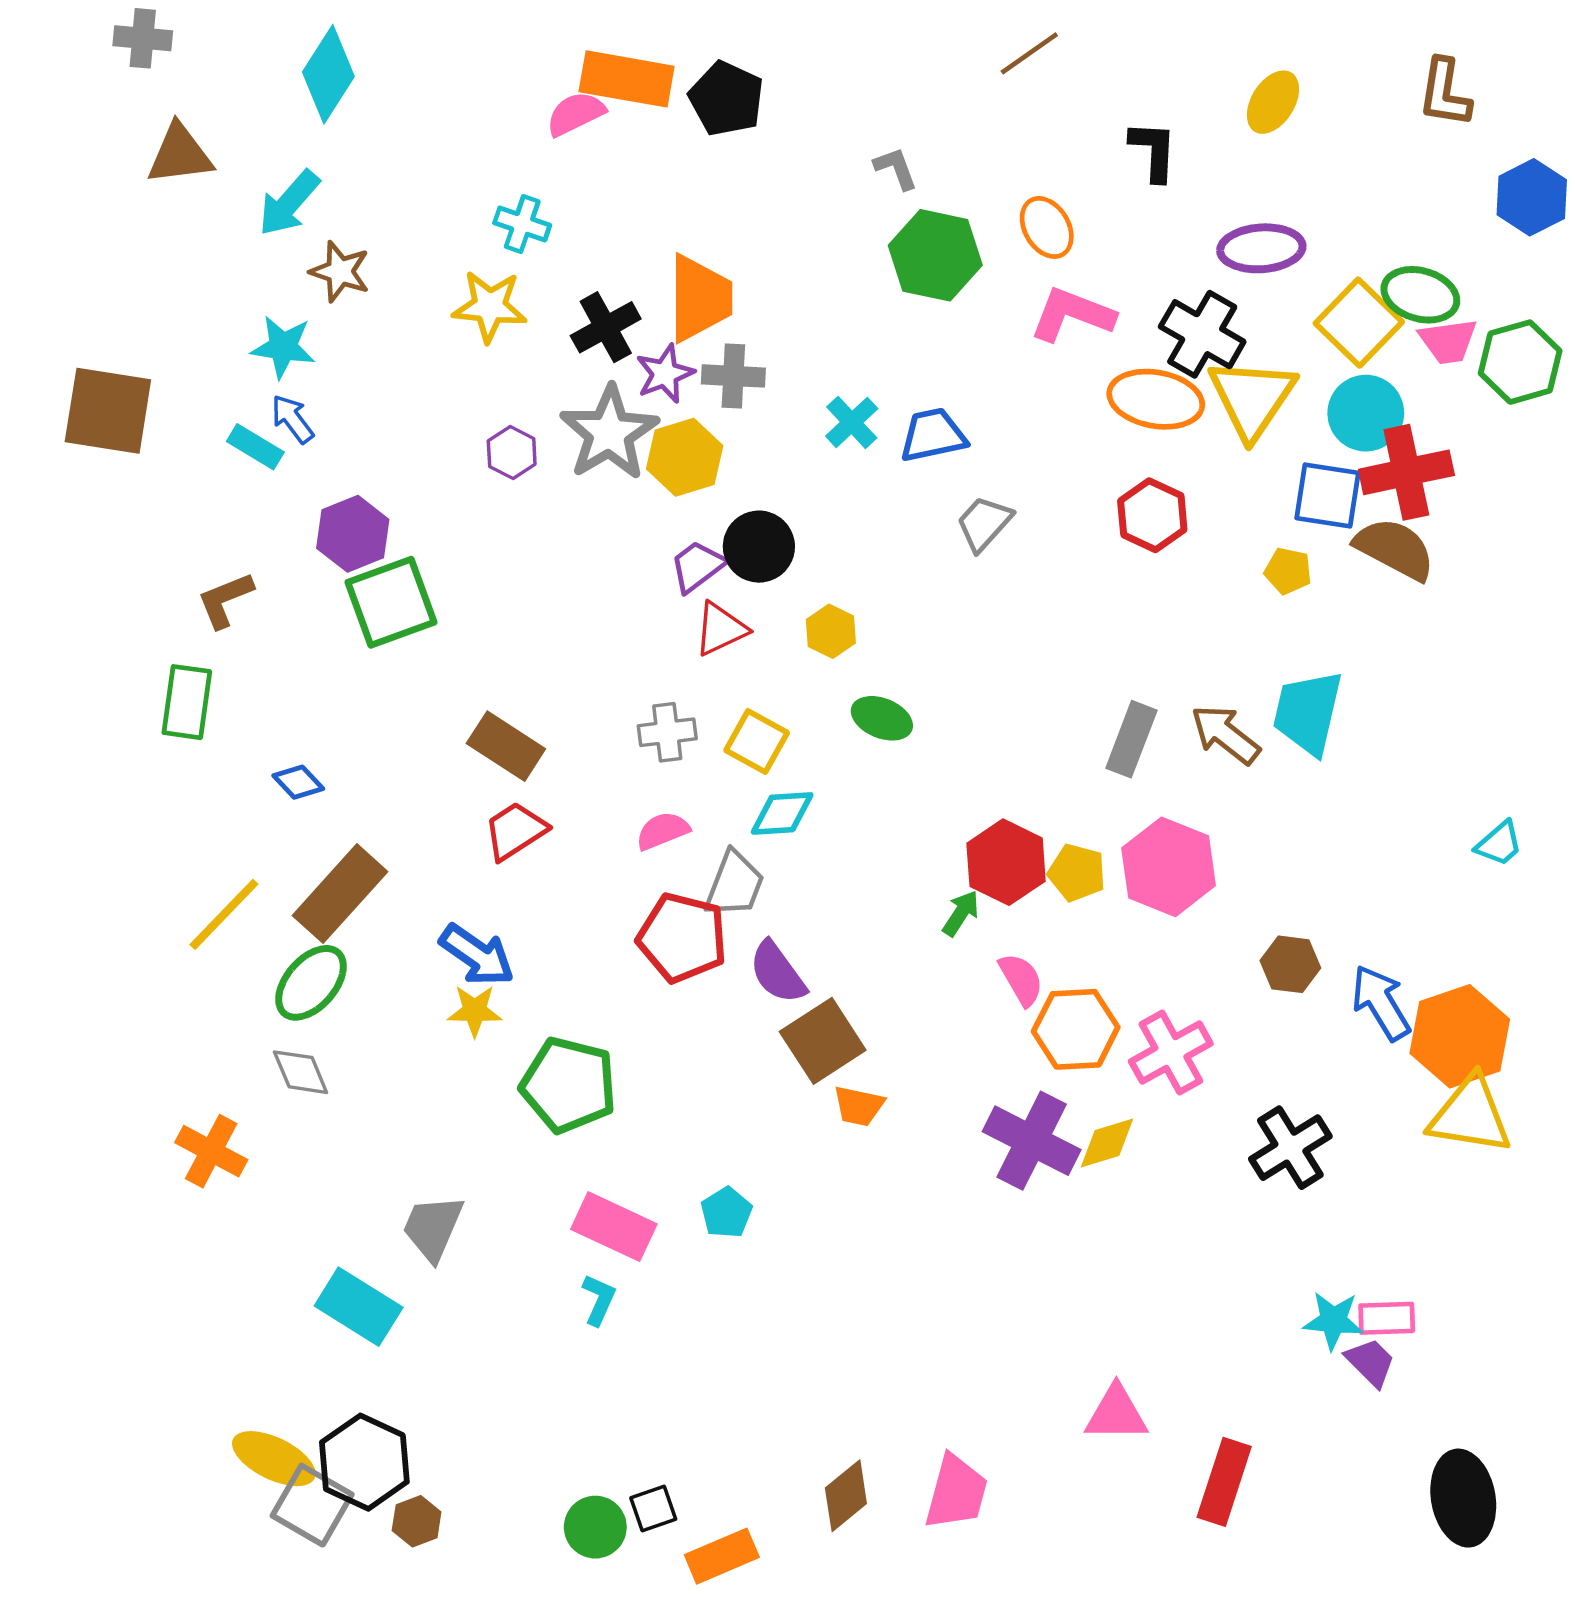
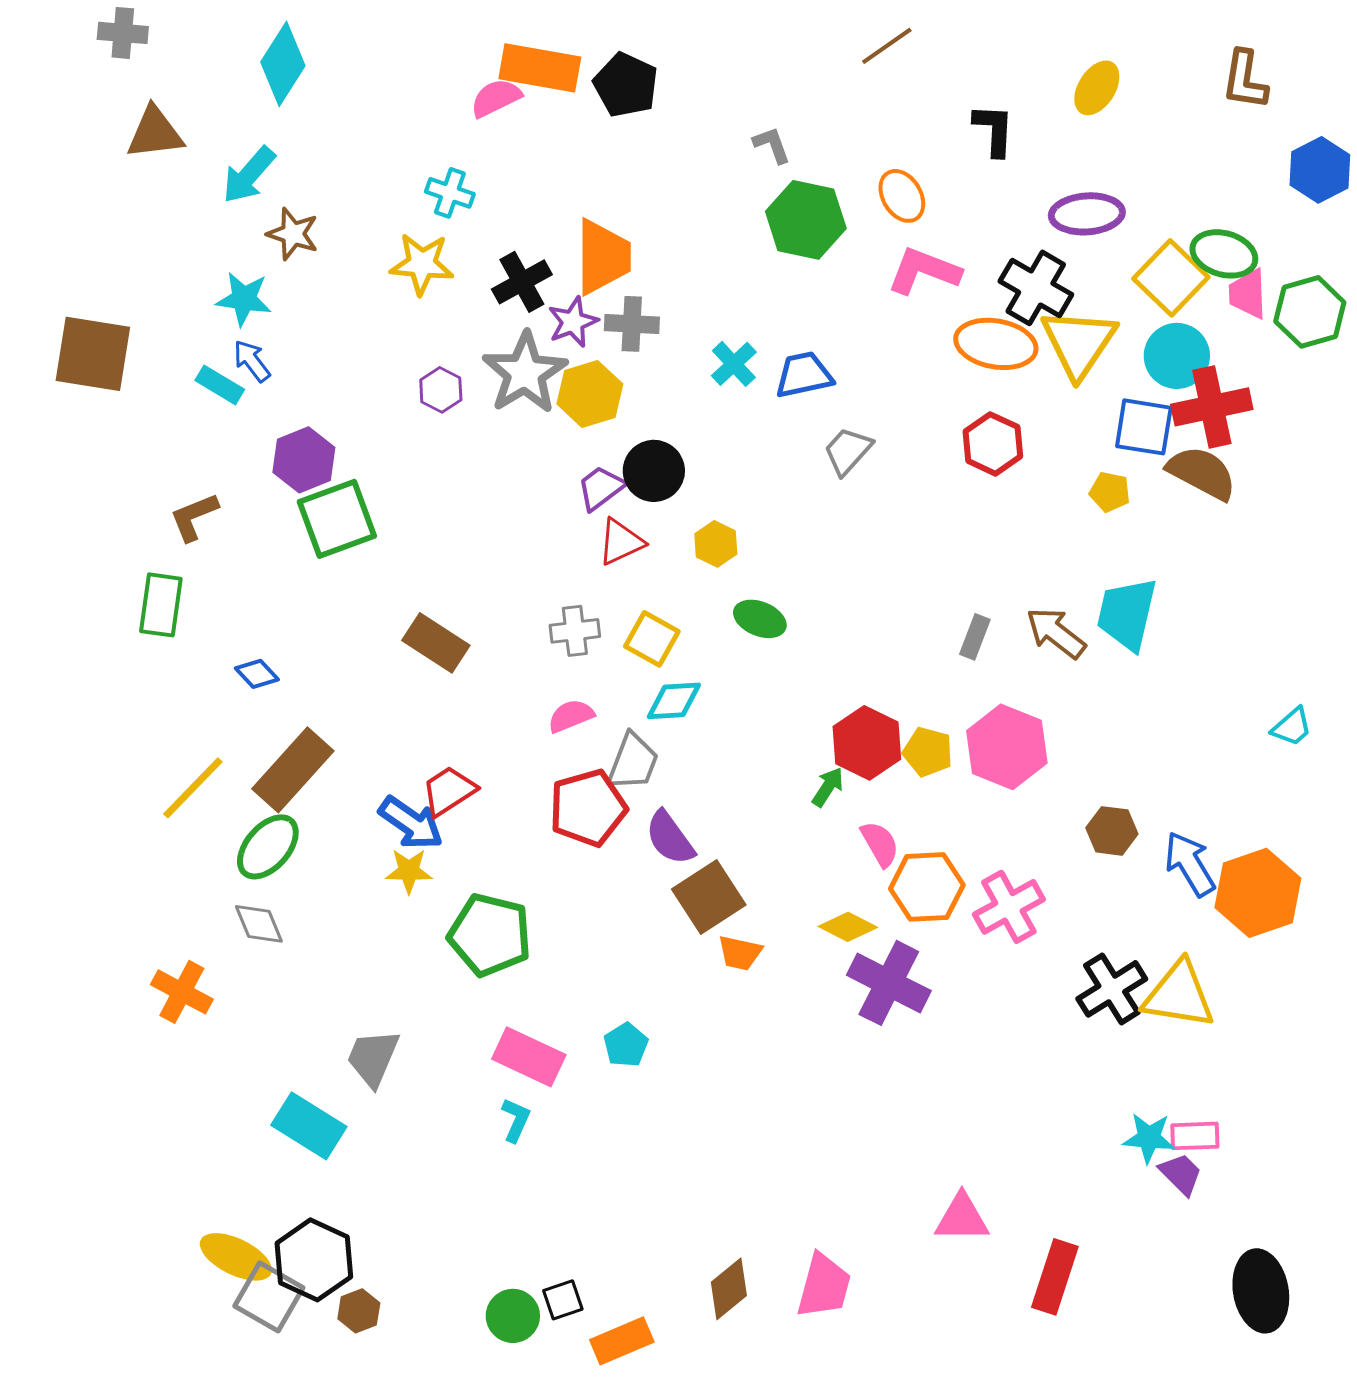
pink trapezoid: (1448, 341) -> (1248, 294), turned 96
gray rectangle: (1131, 739) -> (975, 637), size x0.7
red trapezoid: (515, 831) -> (449, 791), moved
red pentagon: (682, 938) -> (588, 808), turned -30
yellow triangle: (1470, 1115) -> (1179, 995), moved
yellow diamond: (1107, 1143) -> (848, 927), moved, turned 44

